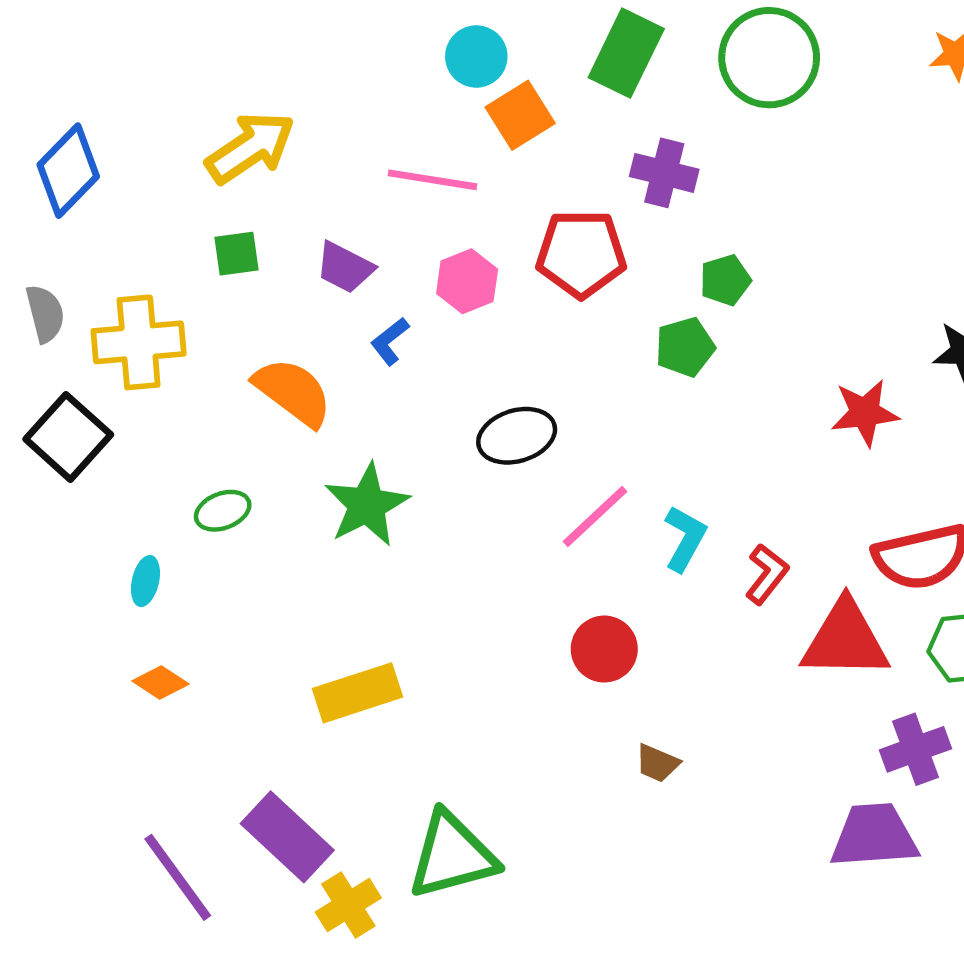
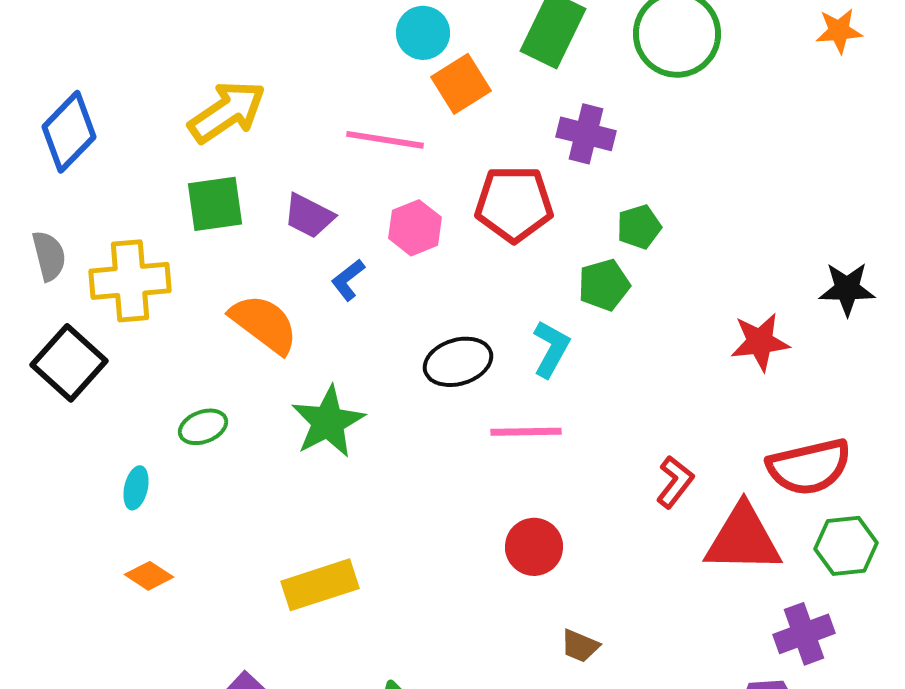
green square: (237, 254) -> (215, 204), size x1.4
pink line: (595, 516) -> (526, 432), turned 42
cyan L-shape: (685, 538) -> (551, 349), moved

